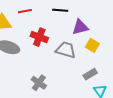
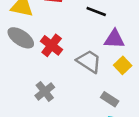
red cross: (39, 37) -> (52, 45), moved
gray rectangle: (90, 74) -> (110, 99), turned 48

